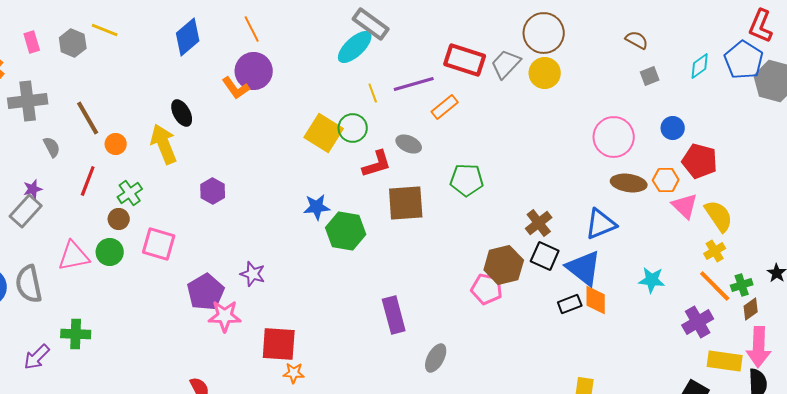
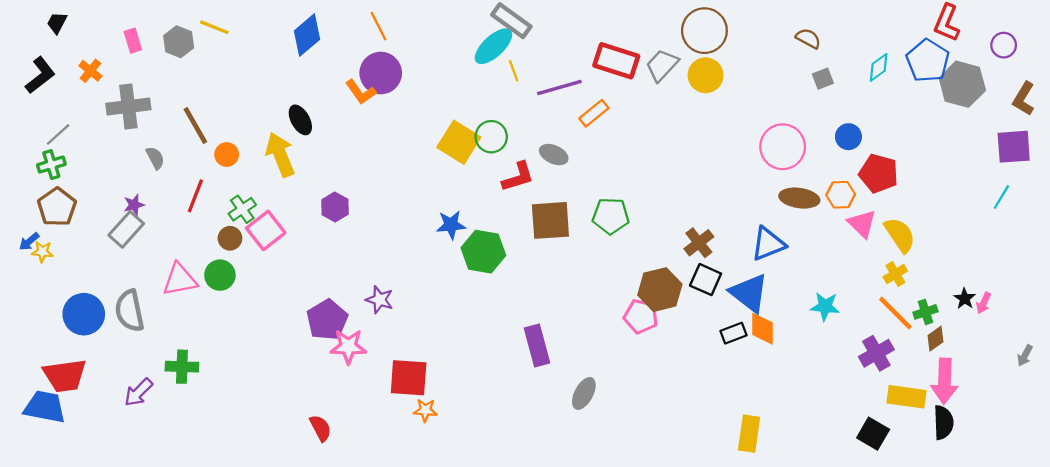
yellow line: (373, 93) -> (514, 71), moved
green pentagon: (467, 180) -> (611, 216), moved
pink square: (159, 244) -> (266, 230), moved, turned 36

